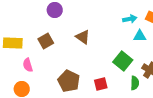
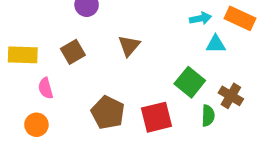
brown triangle: (83, 37) -> (129, 46), turned 35
red square: (101, 84) -> (156, 117), size x1.5

